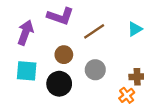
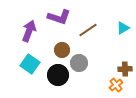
gray circle: (95, 70) -> (79, 63), moved
cyan square: (27, 71) -> (30, 64), turned 30

